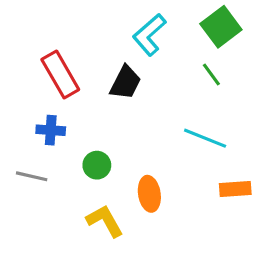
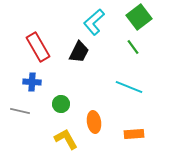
orange rectangle: (235, 189) -> (134, 134), moved

